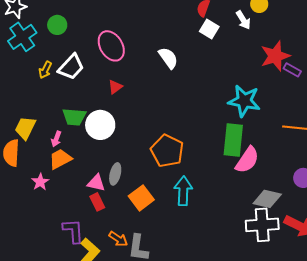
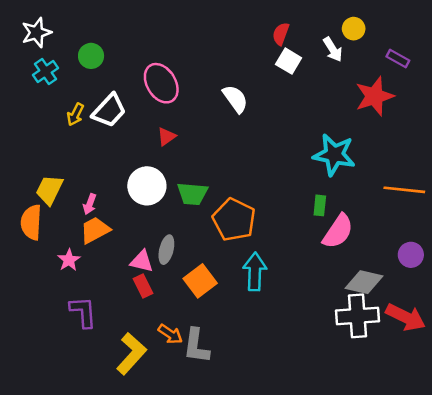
cyan cross: (22, 37) -> (46, 72), size x0.7
purple rectangle: (292, 70) -> (398, 59), moved
green trapezoid: (74, 117) -> (192, 194), moved
green rectangle: (233, 140) -> (320, 205), size x0.5
purple L-shape: (73, 231) -> (83, 312), moved

